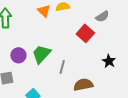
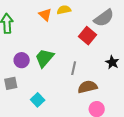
gray semicircle: (102, 16) -> (104, 18), size x1.5
gray line: (62, 67) -> (74, 68), moved

